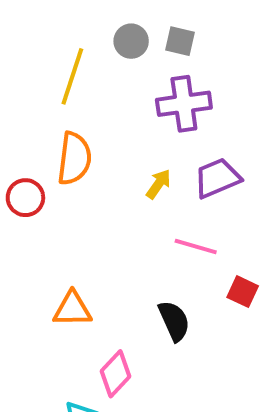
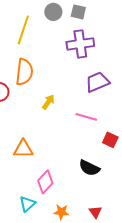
yellow arrow: (158, 184) -> (48, 102), moved
black semicircle: (174, 321) -> (89, 168), moved, turned 140

